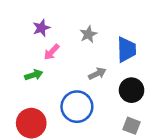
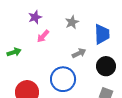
green arrow: (34, 75) -> (14, 52), moved

